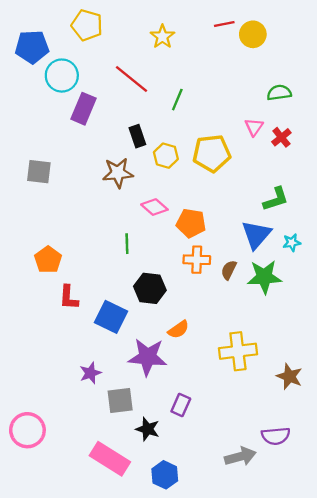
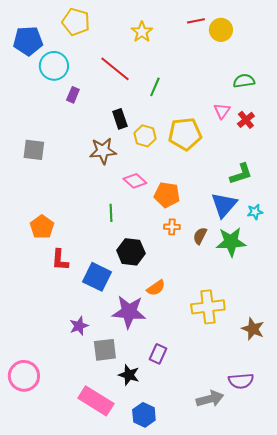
purple rectangle: (84, 109) -> (73, 95), size x0.6
orange cross: (197, 260) -> (172, 227), size x0.7

